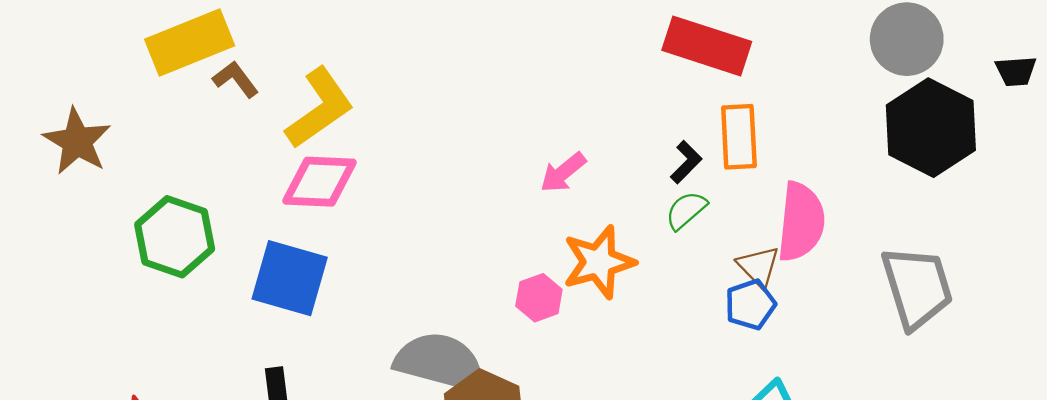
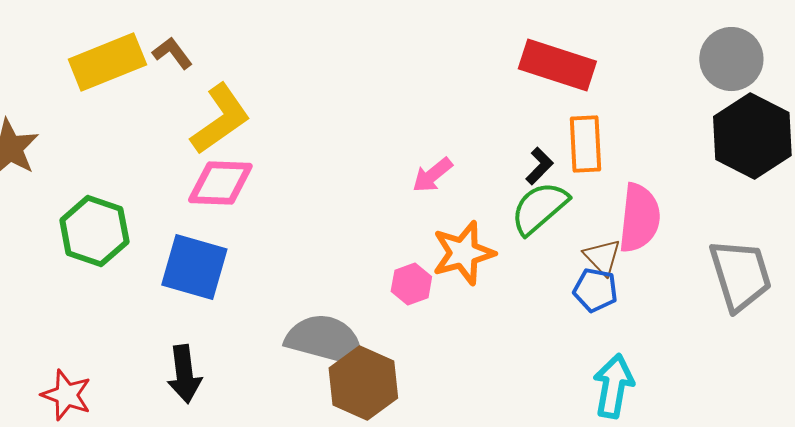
brown L-shape: (236, 79) -> (172, 53), moved
green semicircle: (686, 210) -> (539, 208), size x1.6
blue pentagon: (750, 305) -> (595, 290), turned 30

